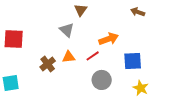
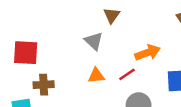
brown cross: (48, 64) -> (44, 85), moved, turned 35

